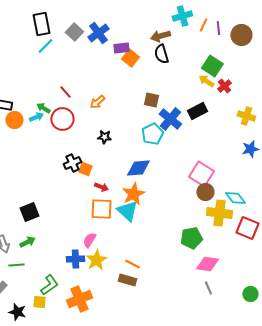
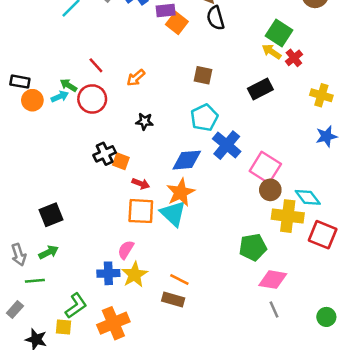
blue cross: (170, 119) -> (227, 145), moved

